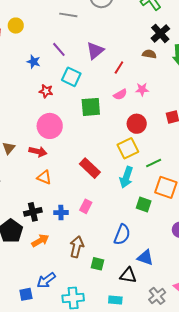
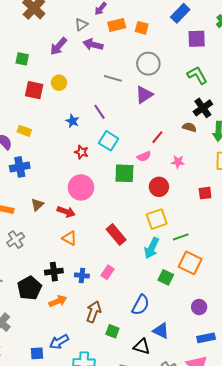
purple triangle: (95, 51) -> (144, 95), moved
pink semicircle: (120, 94) -> (144, 156), moved
red circle: (137, 124) -> (159, 187), moved

